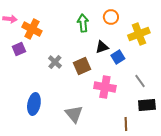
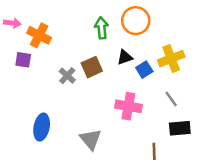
orange circle: (111, 17) -> (136, 21), size x1.5
yellow cross: (139, 34) -> (171, 59), moved
purple square: (19, 49) -> (23, 60), turned 32
brown square: (82, 66) -> (92, 67), moved

